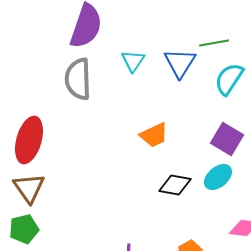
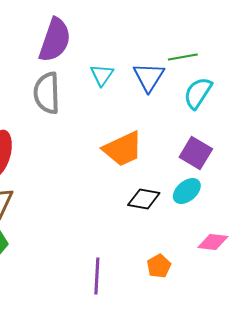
orange trapezoid: (154, 135) -> (123, 149), size x1.4

